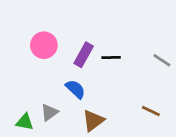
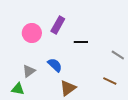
purple rectangle: (84, 55) -> (58, 25), moved
gray line: (162, 60) -> (118, 55), moved
gray triangle: (49, 112) -> (29, 71), moved

